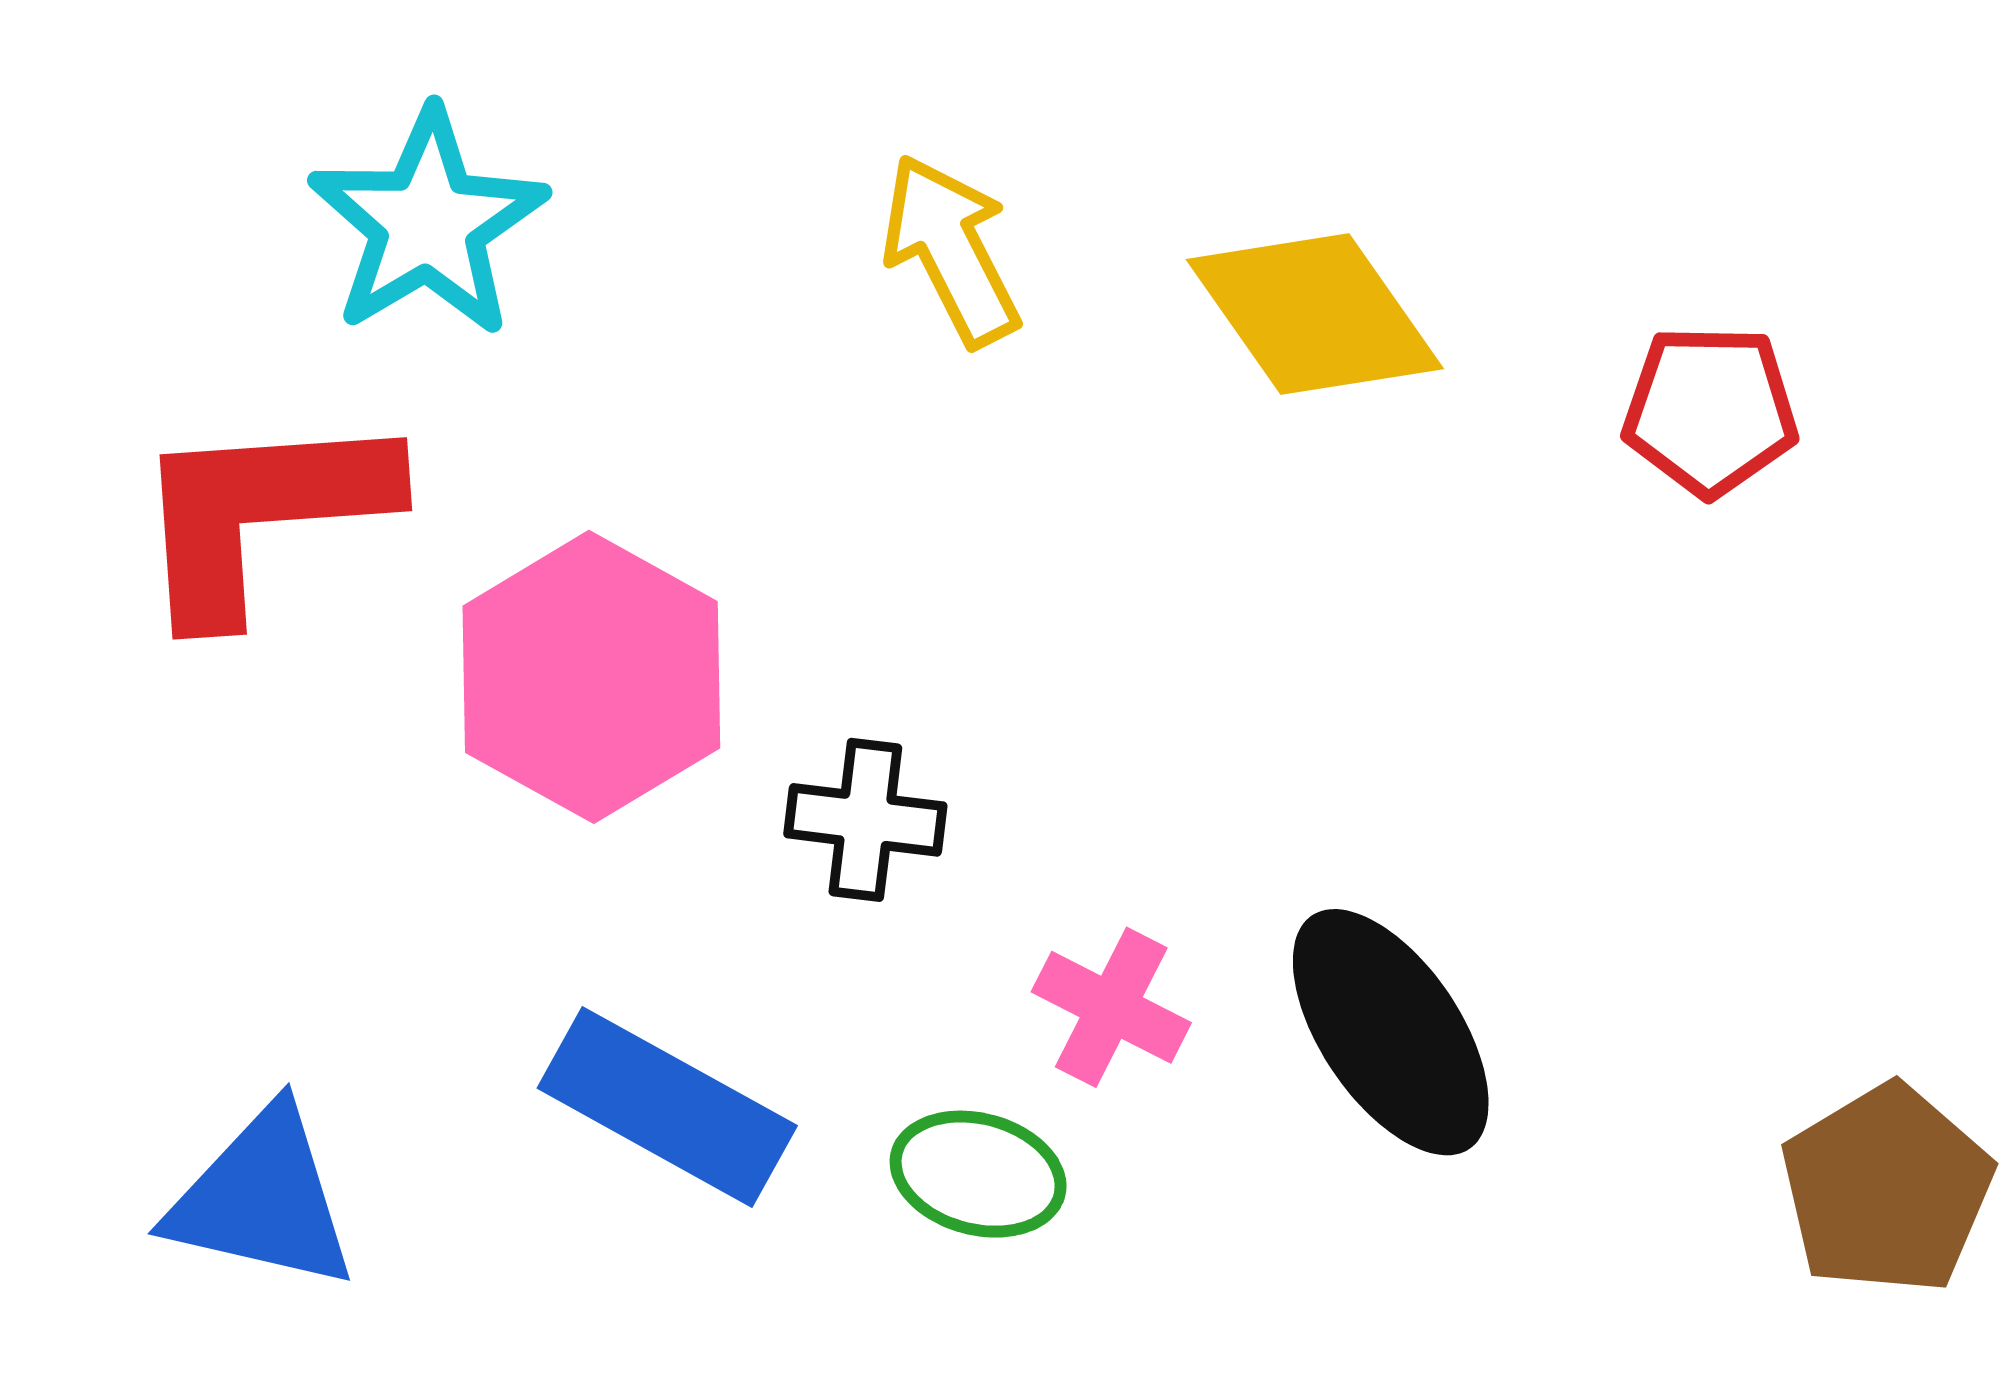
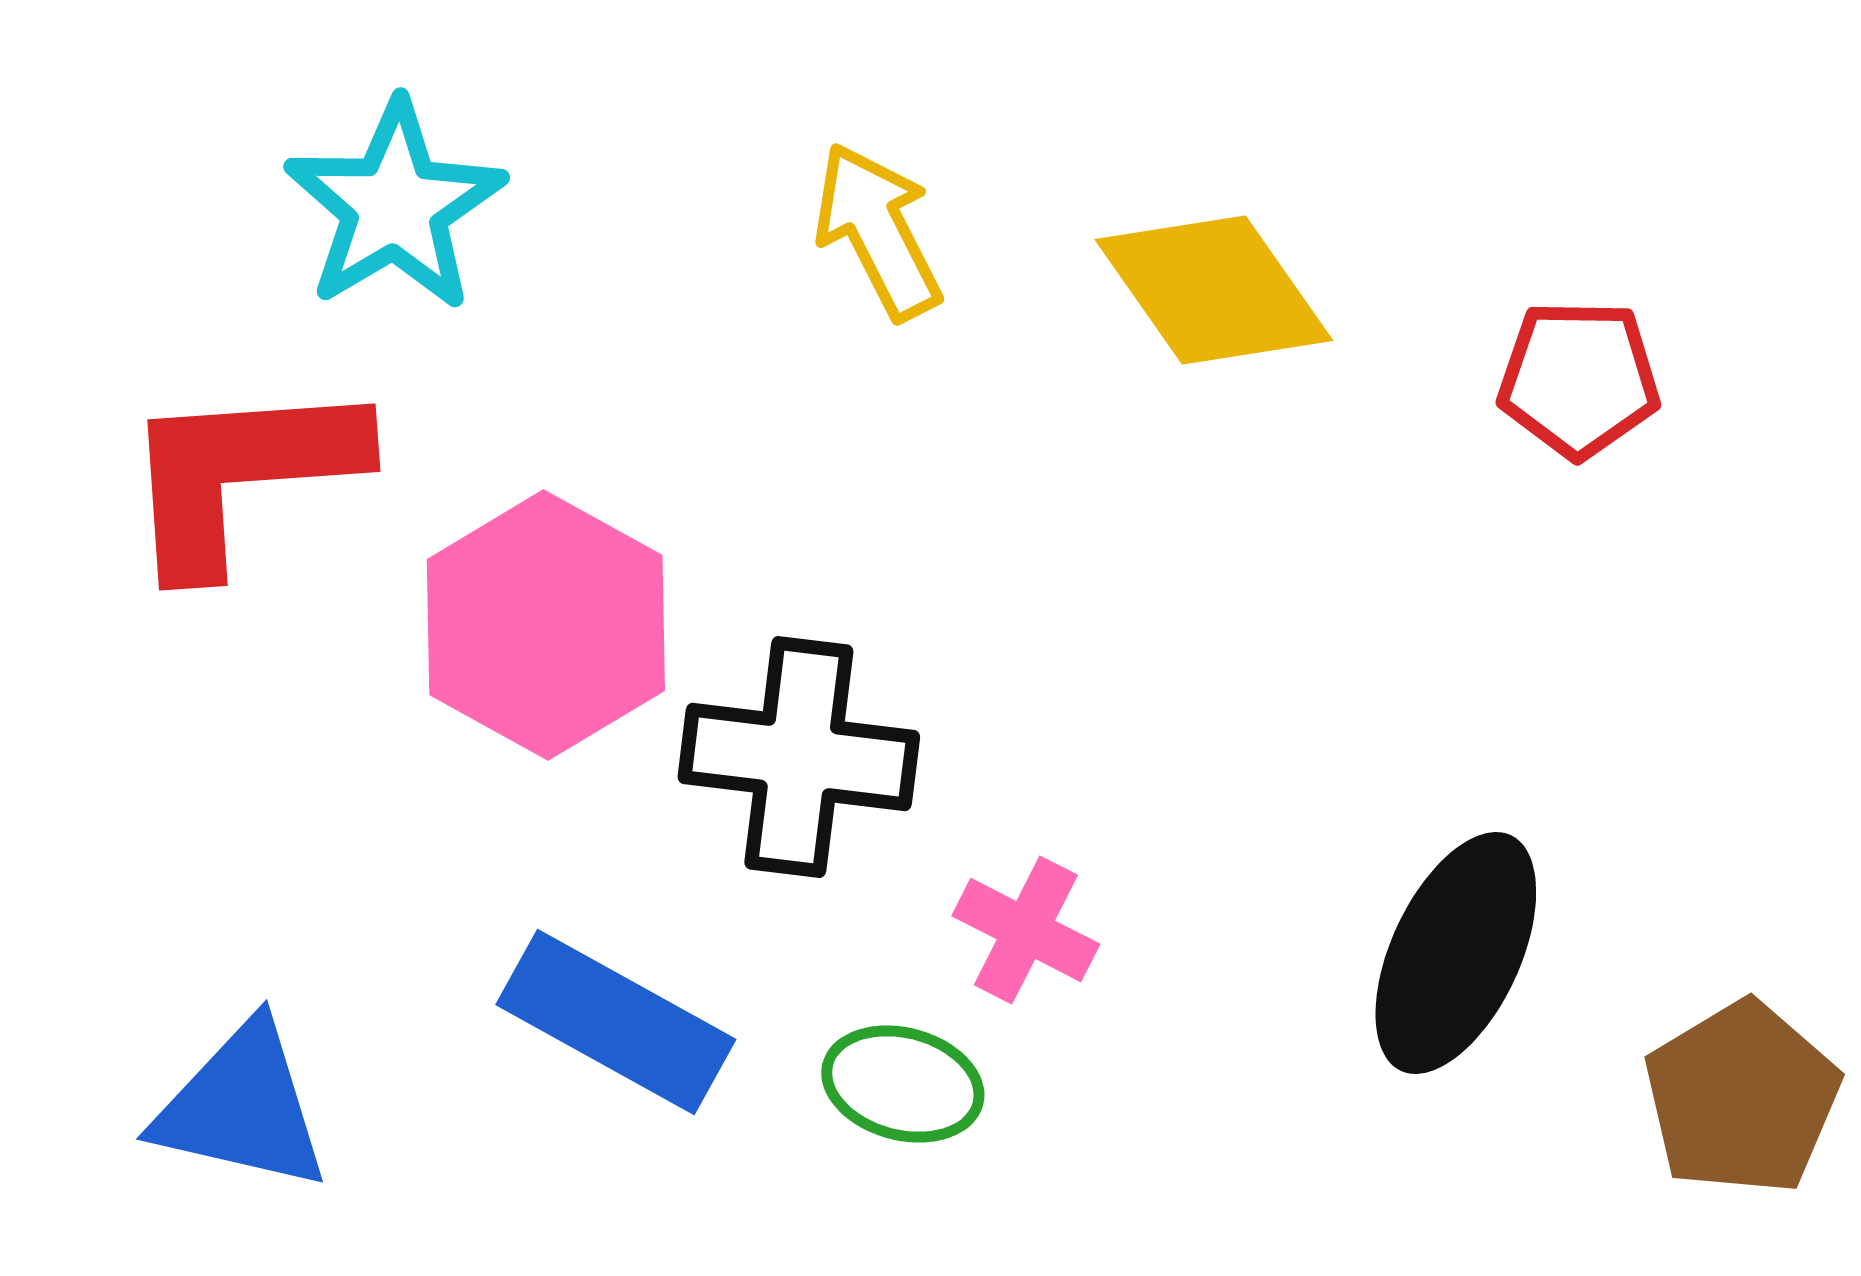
black cross: (865, 820) -> (799, 757), size x1.6
black ellipse: (1391, 1032) -> (1456, 953), moved, turned 59

